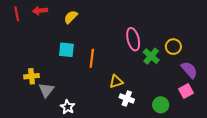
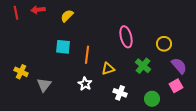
green cross: (151, 56) -> (143, 66), moved
yellow cross: (32, 76) -> (21, 72), moved, turned 32
yellow triangle: (116, 82) -> (108, 69), moved
white star: (68, 107) -> (85, 84), moved

